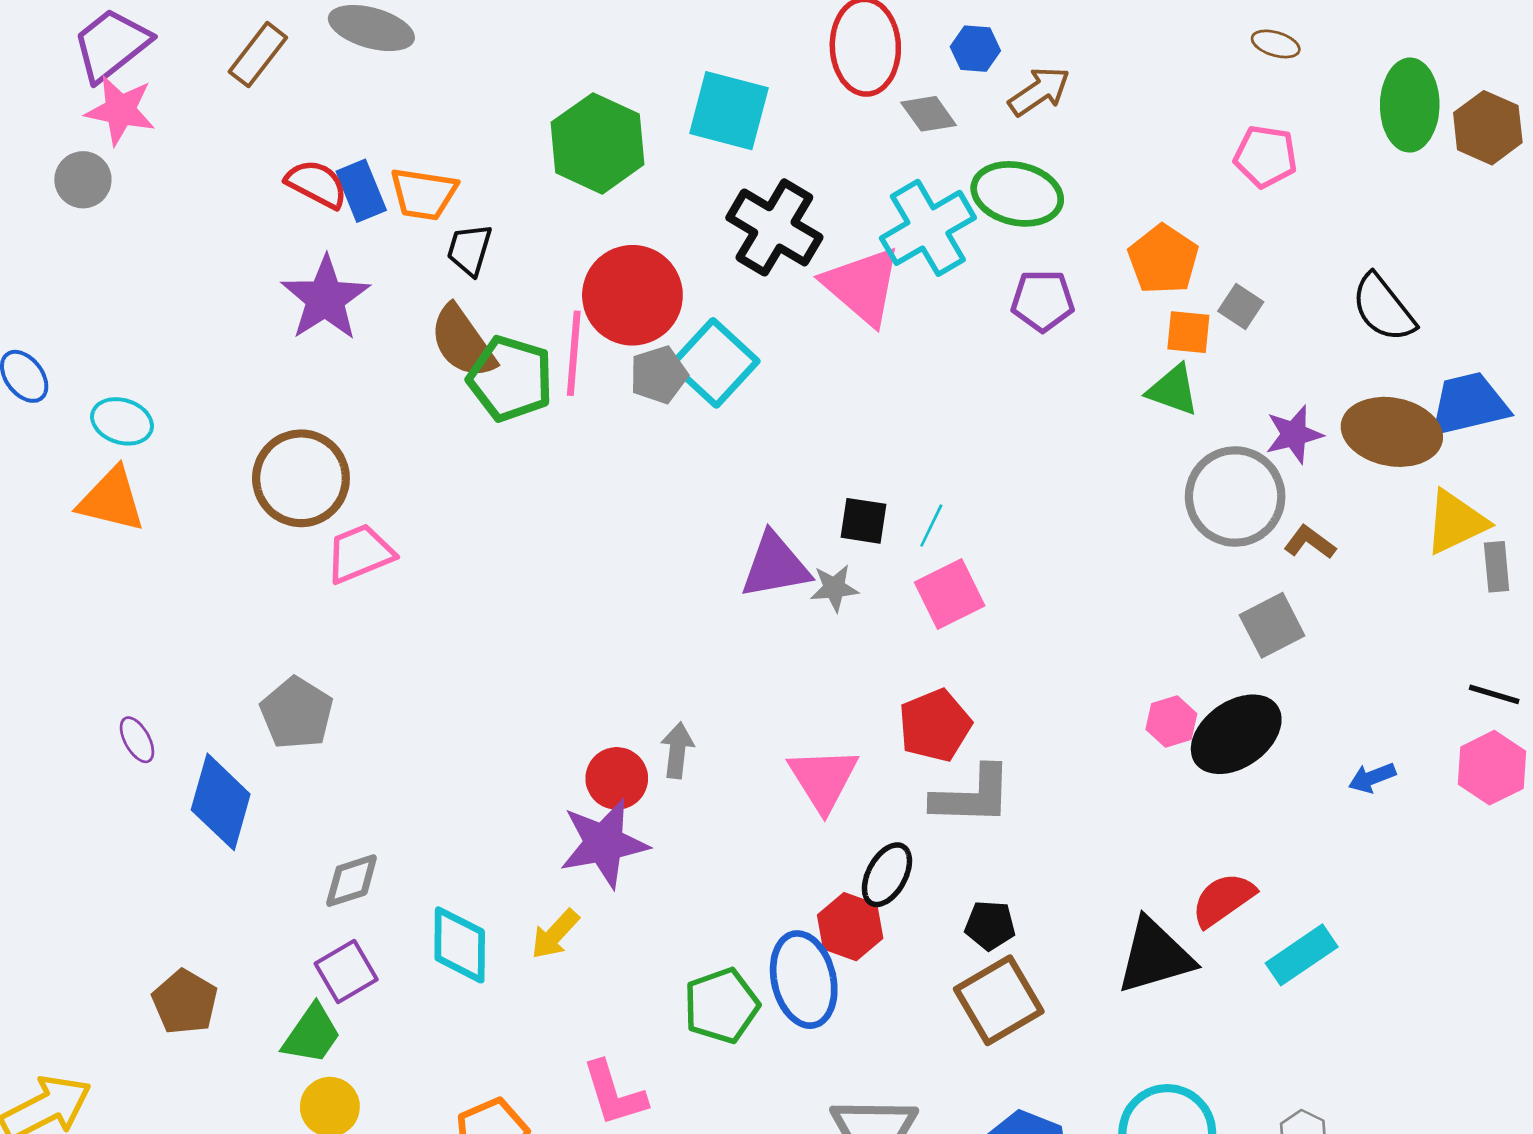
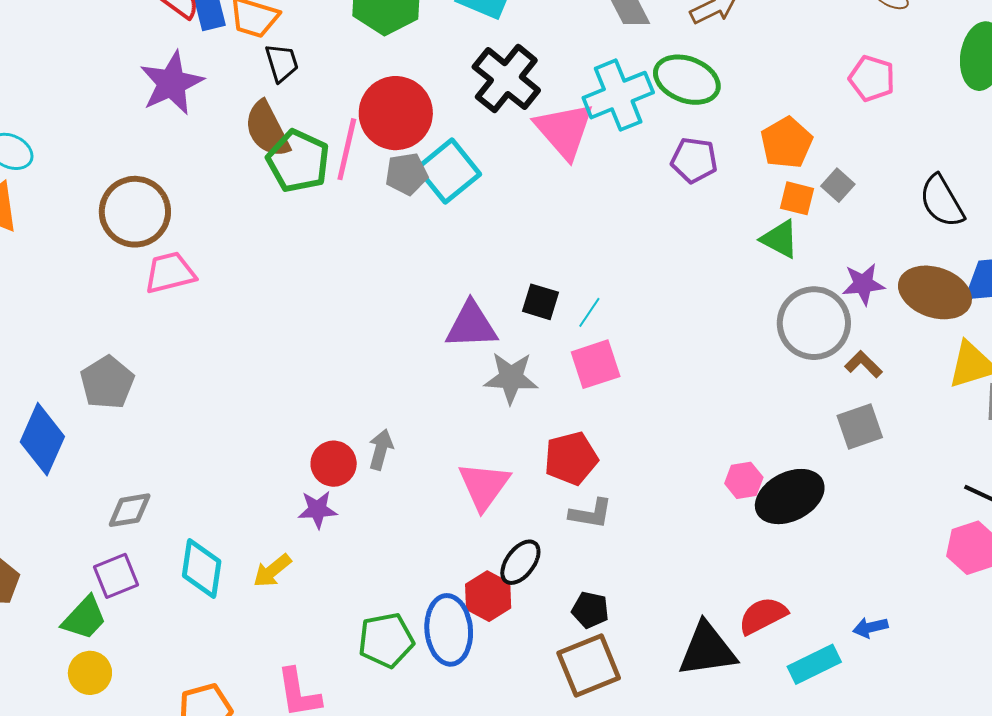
black trapezoid: (469, 250) -> (282, 63), turned 138
gray star: (834, 588) -> (511, 378), moved, size x1.5
gray square: (1272, 625) -> (860, 427), moved
blue arrow: (1372, 778) -> (870, 627), moved
gray L-shape: (972, 796) -> (591, 514), size x0.7
purple star: (604, 843) -> (317, 510), size x0.6

